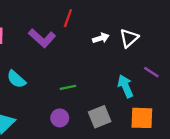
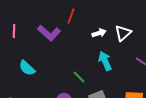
cyan arrow: (125, 86) -> (105, 61), moved
green line: (68, 87) -> (79, 77), moved, turned 56

